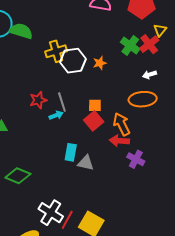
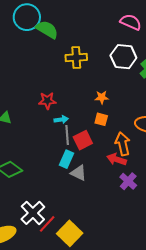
white hexagon: (73, 61) -> (123, 57), moved
orange star: (100, 63) -> (102, 97), moved
gray line: (62, 102) -> (67, 135), moved
red square: (94, 121) -> (83, 140), moved

